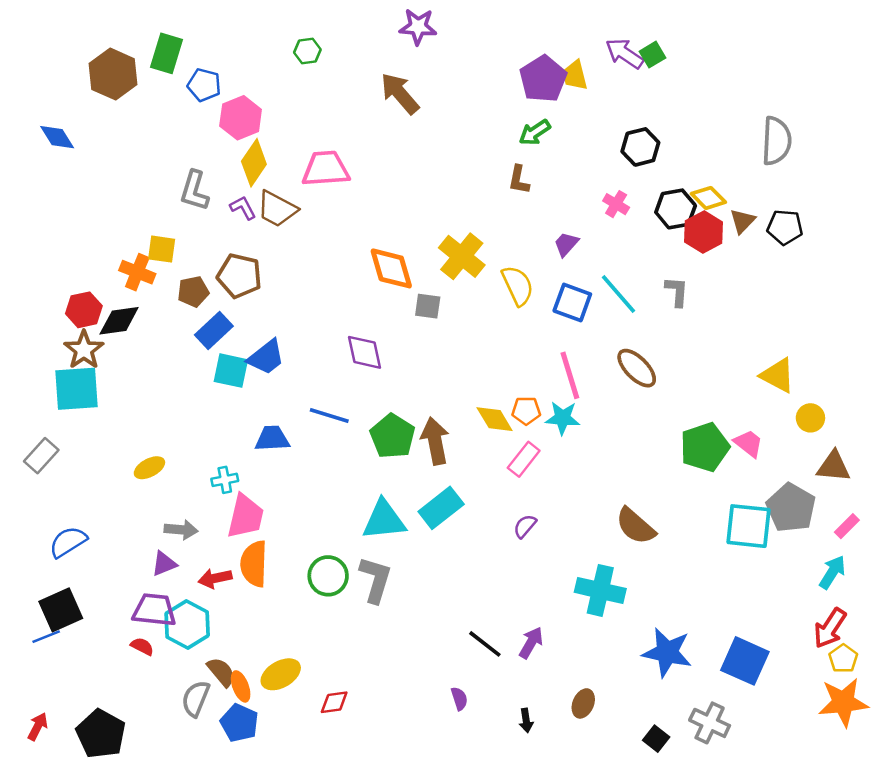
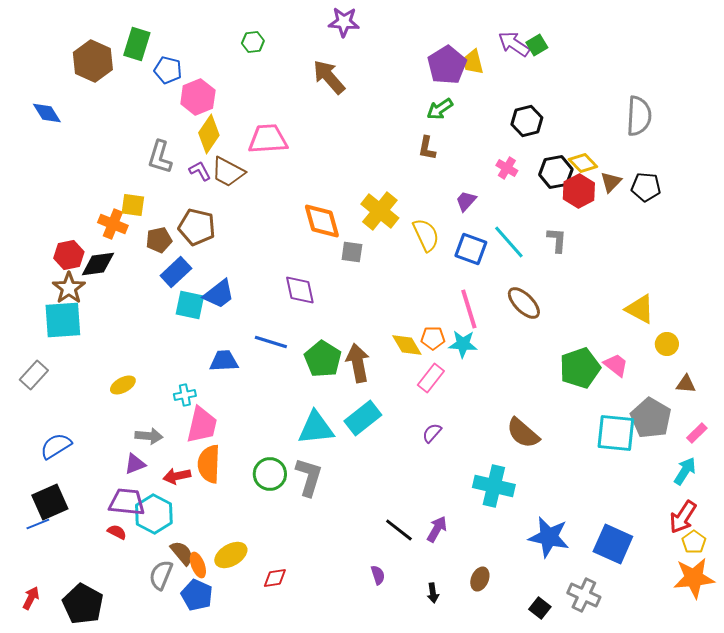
brown triangle: (834, 467) -> (686, 384), size x0.7

